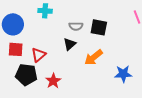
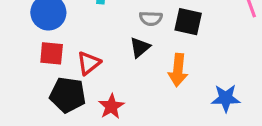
orange arrow: (93, 57) -> (178, 70), turned -48

